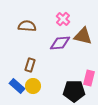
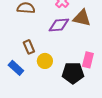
brown rectangle: (30, 65) -> (29, 47), turned -40
yellow circle: (33, 86) -> (45, 61), moved

